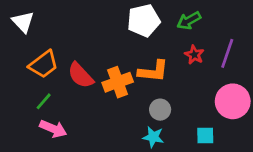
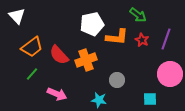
white pentagon: (144, 21) -> (92, 24), moved
green arrow: (189, 21) -> (138, 15), turned -114
orange L-shape: (153, 71) -> (117, 37), moved
pink arrow: (53, 129) -> (57, 94), moved
cyan star: (153, 137) -> (99, 100), moved

